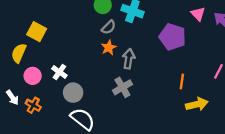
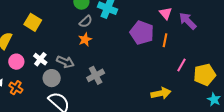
yellow square: (37, 32) -> (33, 22), moved
gray arrow: (129, 59) -> (65, 62), moved, turned 102
orange line: (182, 81) -> (165, 40), moved

